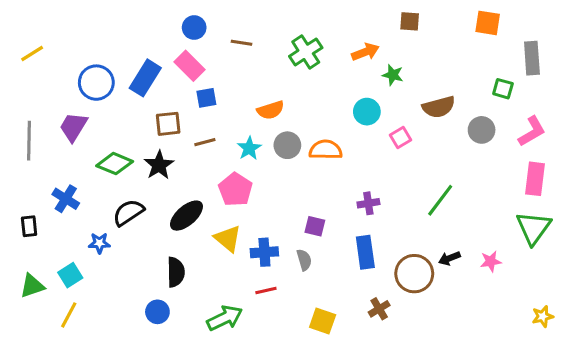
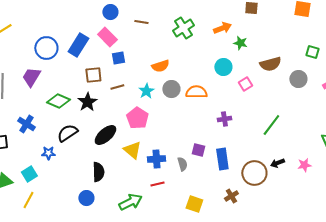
purple cross: (368, 203) -> (224, 119), moved
purple square: (315, 226) -> (198, 150), moved

